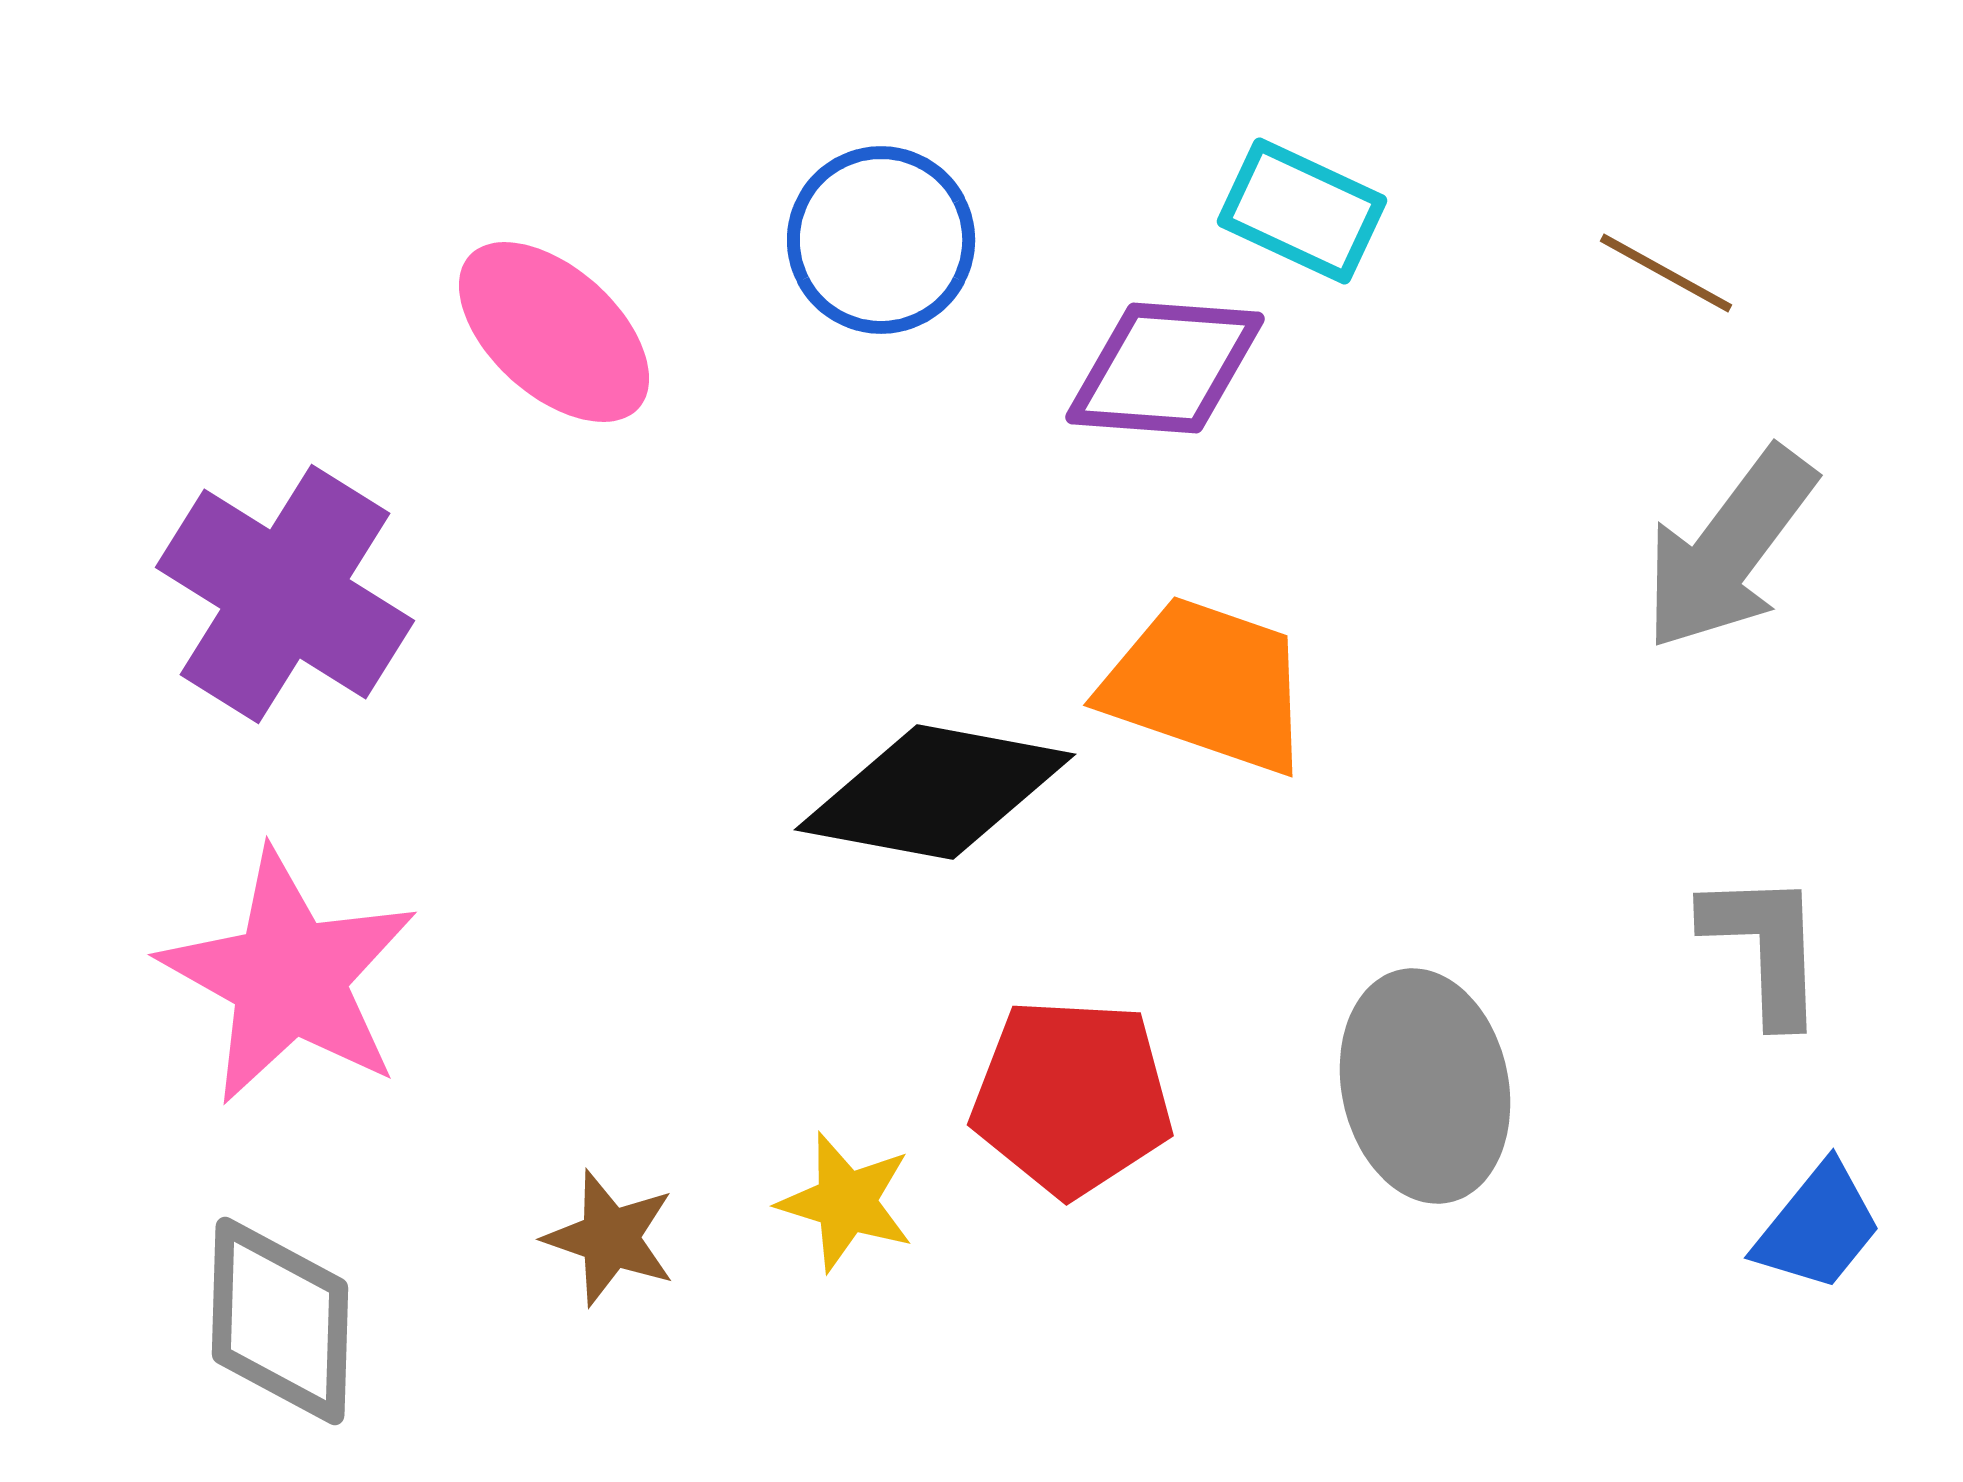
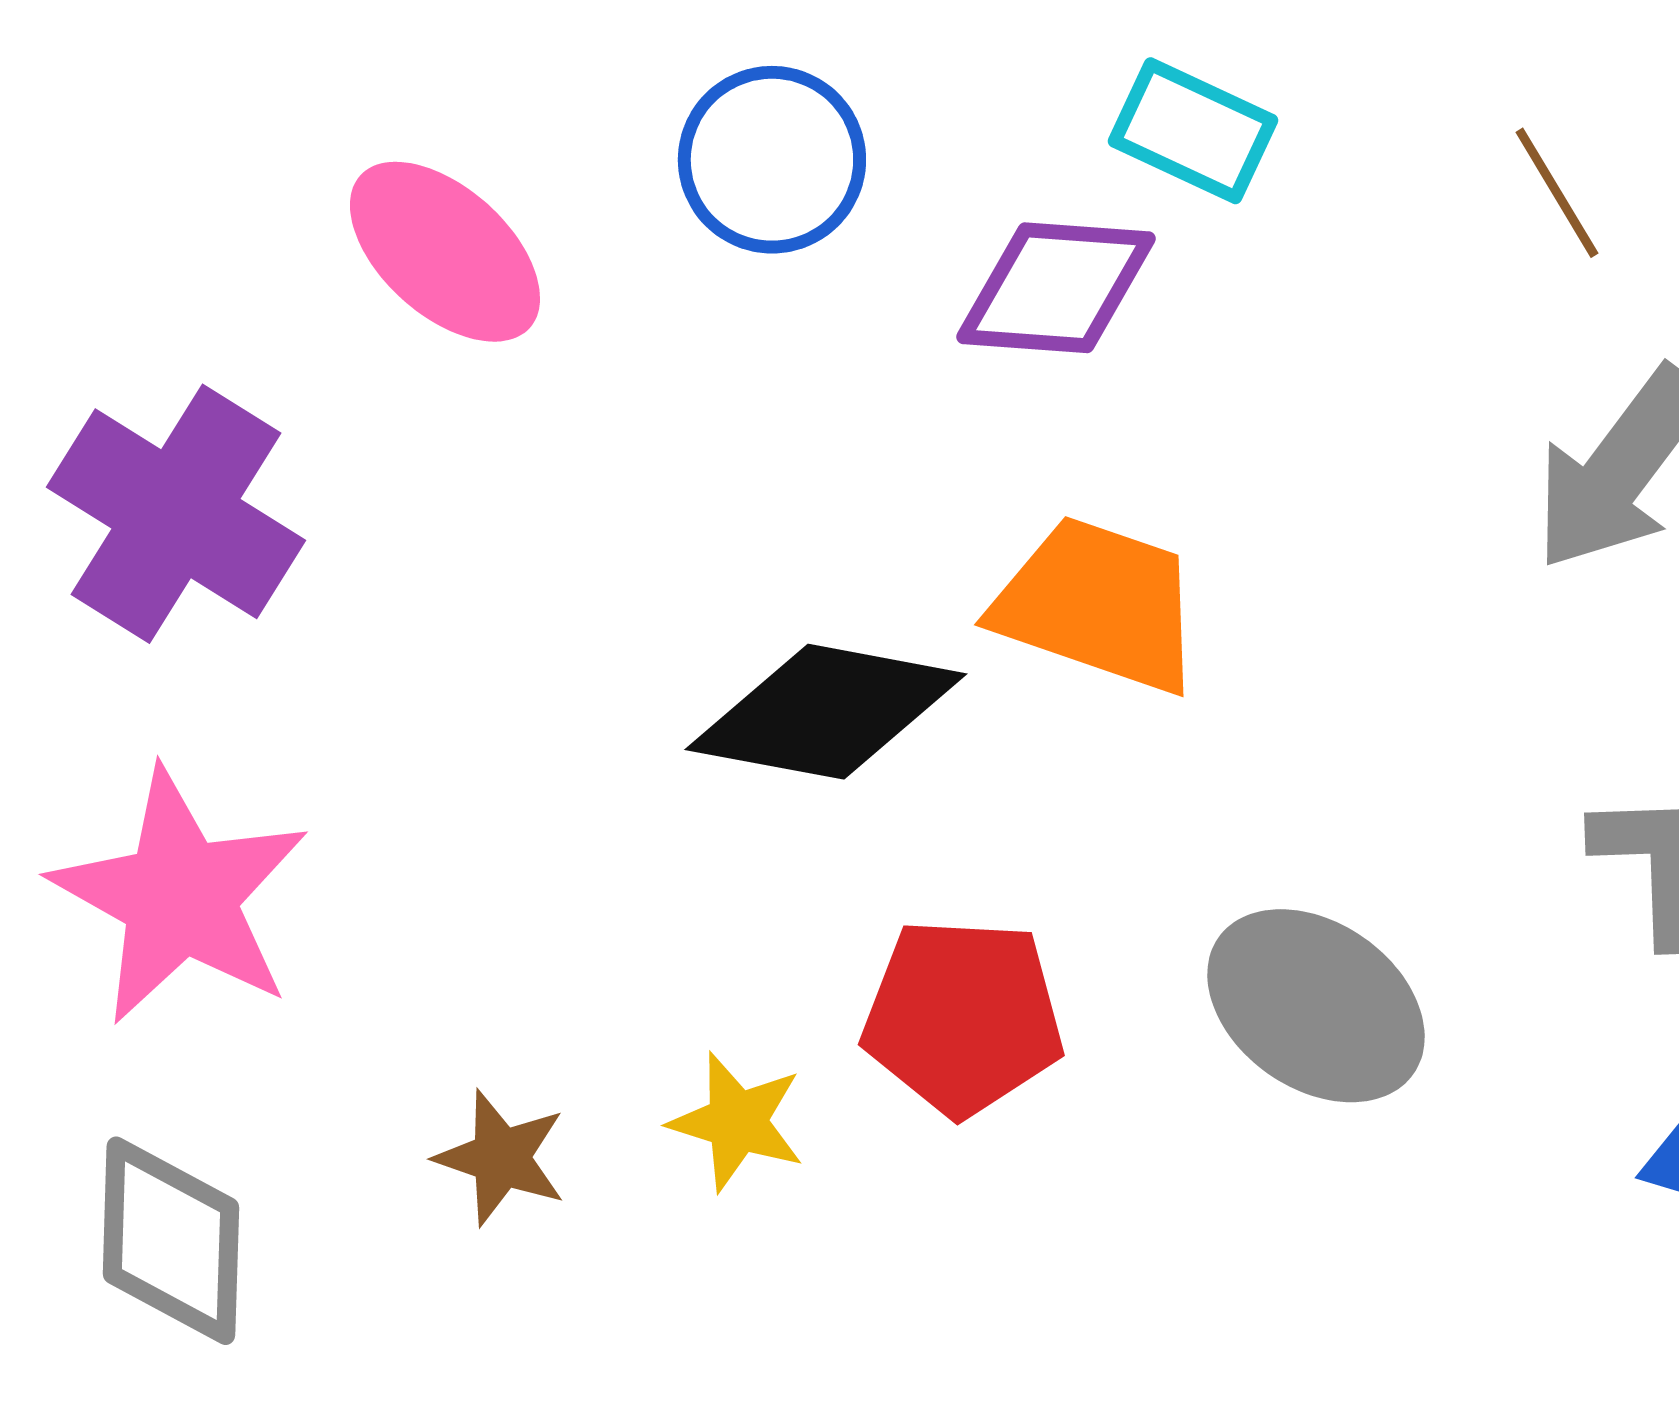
brown line: (1666, 273) -> (1557, 193), turned 30
gray ellipse: (1425, 1086) -> (1316, 1006), turned -43

